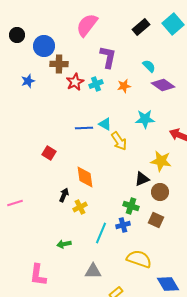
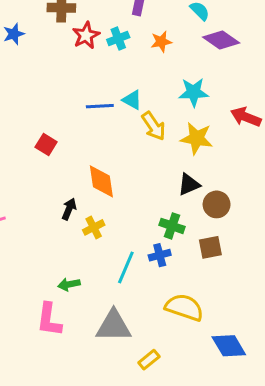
yellow star: (161, 161) -> (197, 138), moved
brown square: (156, 220) -> (210, 247), turned -35
gray triangle: (93, 271) -> (114, 326), size x1.4
pink L-shape: (38, 275) -> (49, 320), moved

